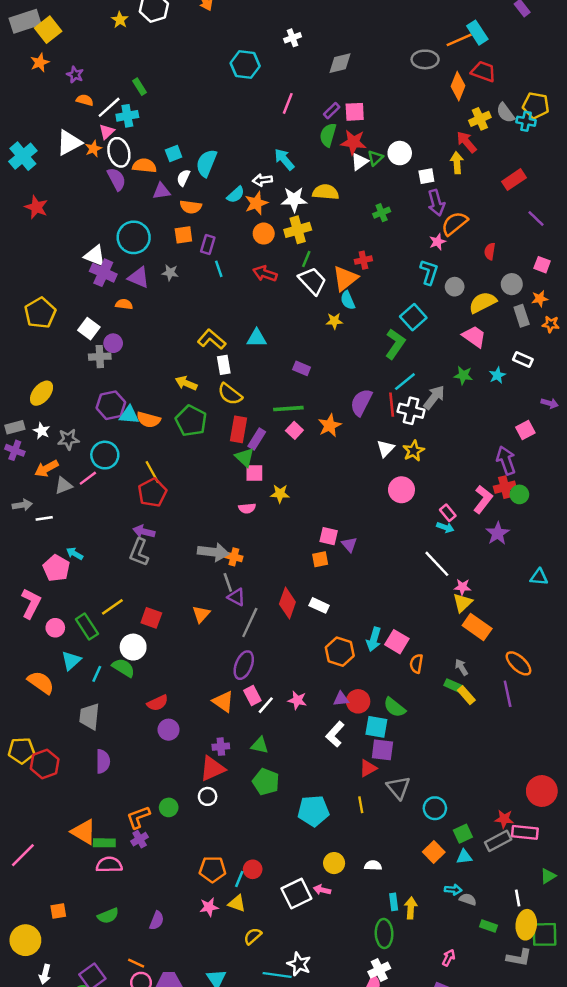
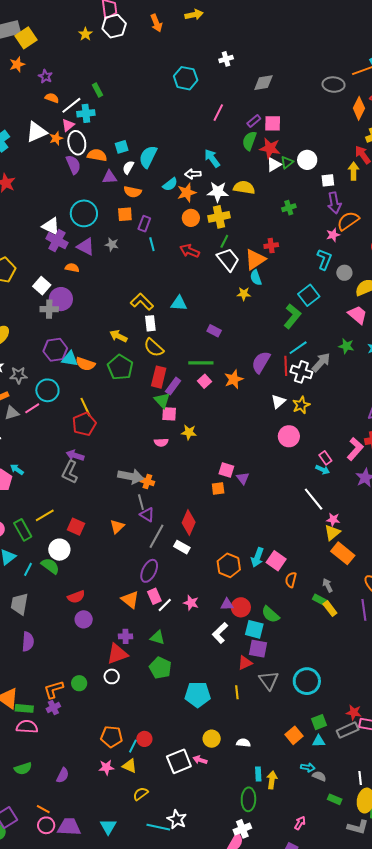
purple circle: (113, 343) -> (61, 299), size x1.5
white rectangle: (319, 605) -> (182, 547), moved
cyan circle: (435, 808) -> (307, 681), moved, size x1.4

